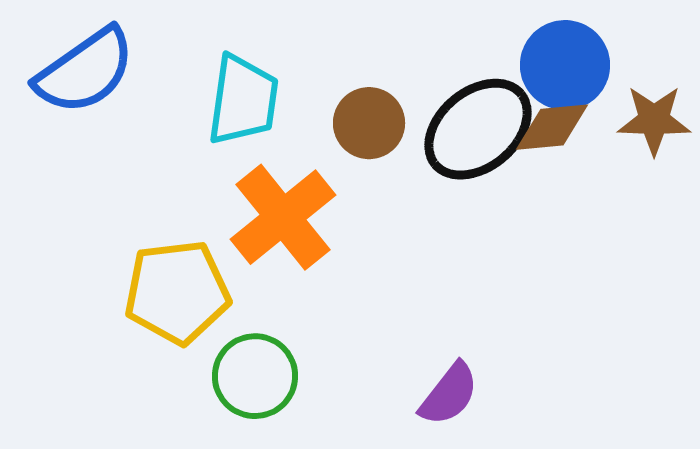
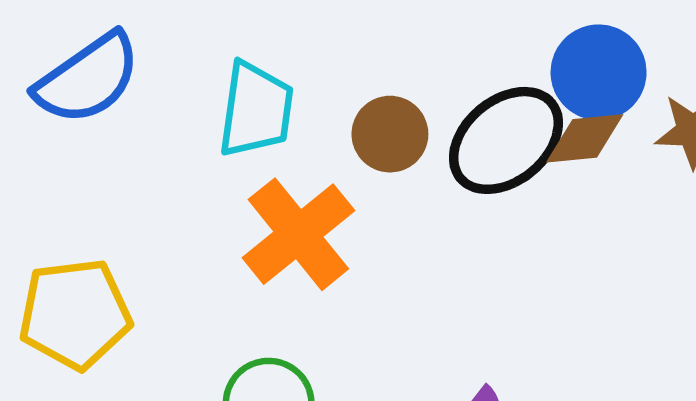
yellow pentagon: (177, 292) -> (75, 314), moved

